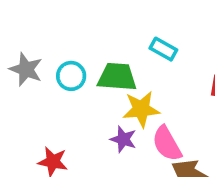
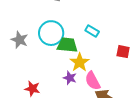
cyan circle: (71, 76) -> (51, 33), moved, size x1.6
yellow star: (141, 109) -> (80, 62), turned -30

